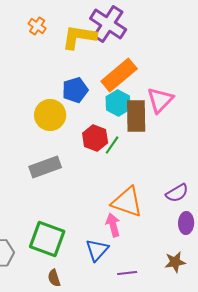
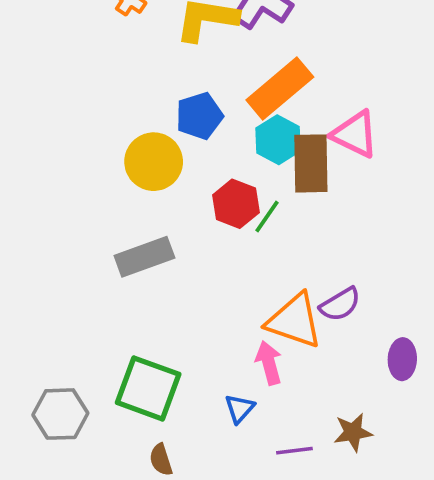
pink triangle: (160, 100) -> (355, 134), turned -48
purple semicircle: (177, 193) -> (340, 304), moved
blue triangle: (97, 250) -> (240, 409), size x0.7
brown star: (175, 262) -> (353, 432), moved

